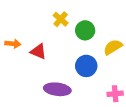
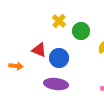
orange arrow: (13, 44) -> (16, 66), moved
blue circle: (86, 66) -> (59, 58), moved

